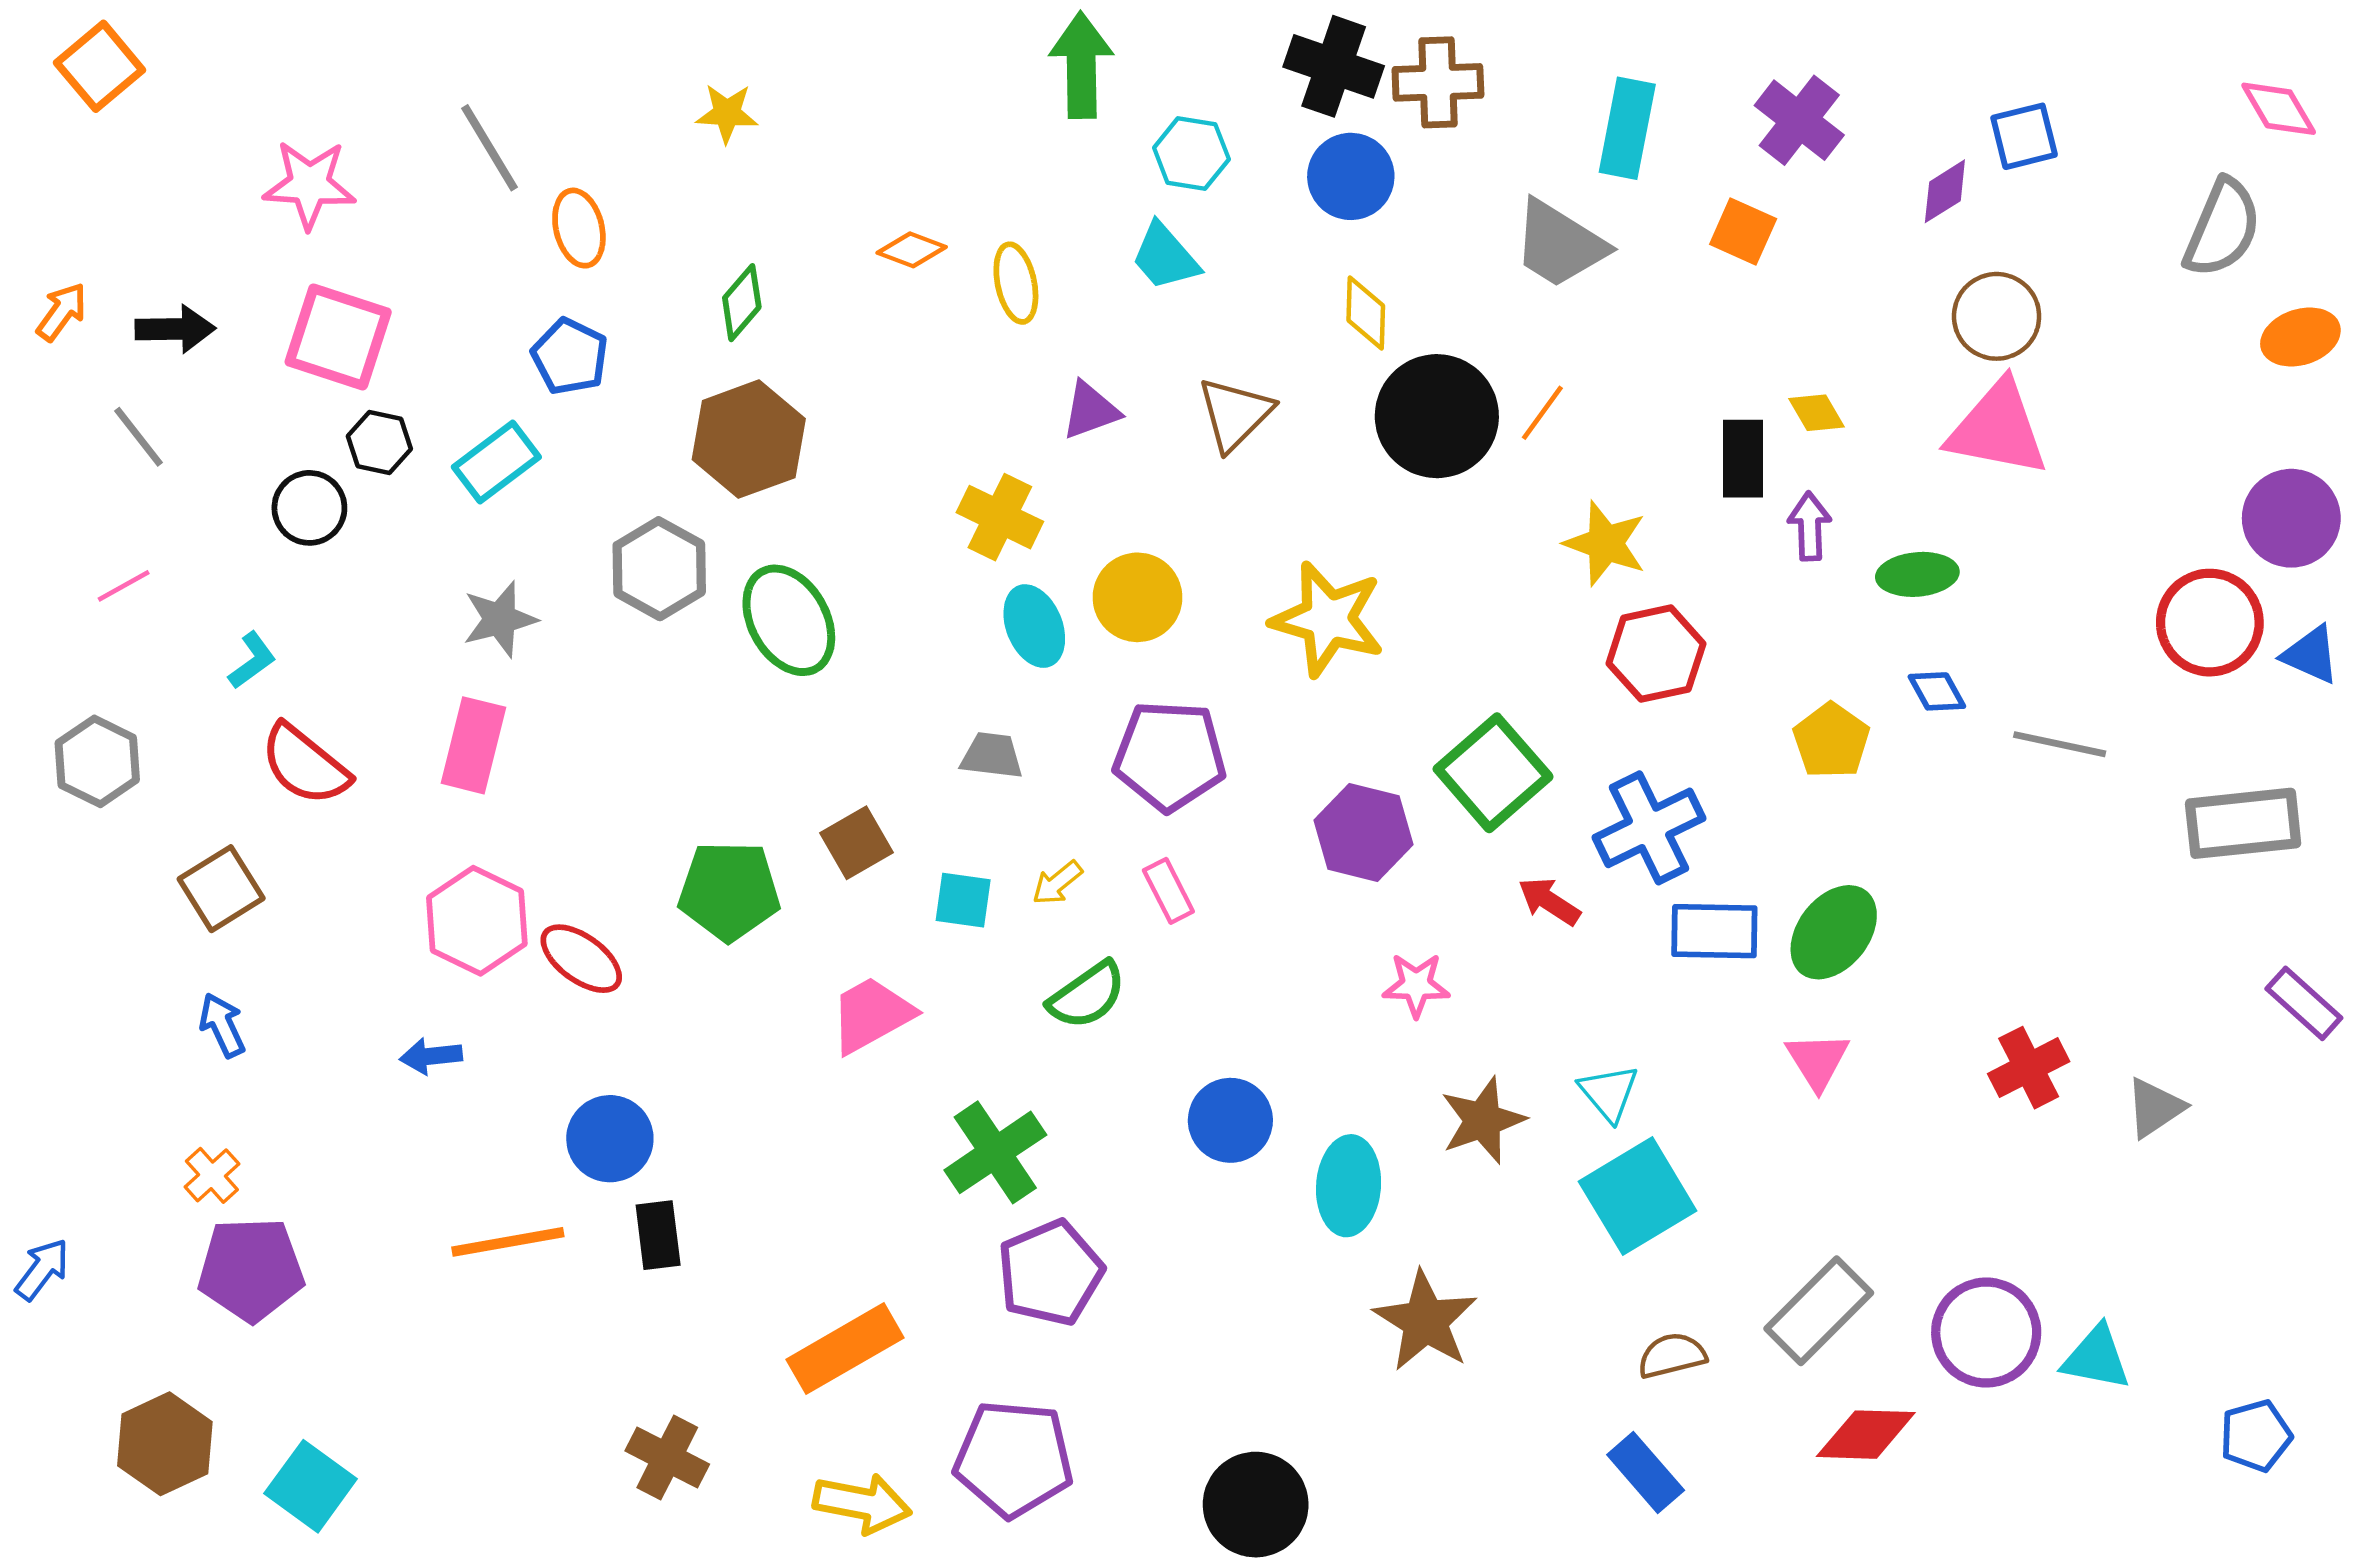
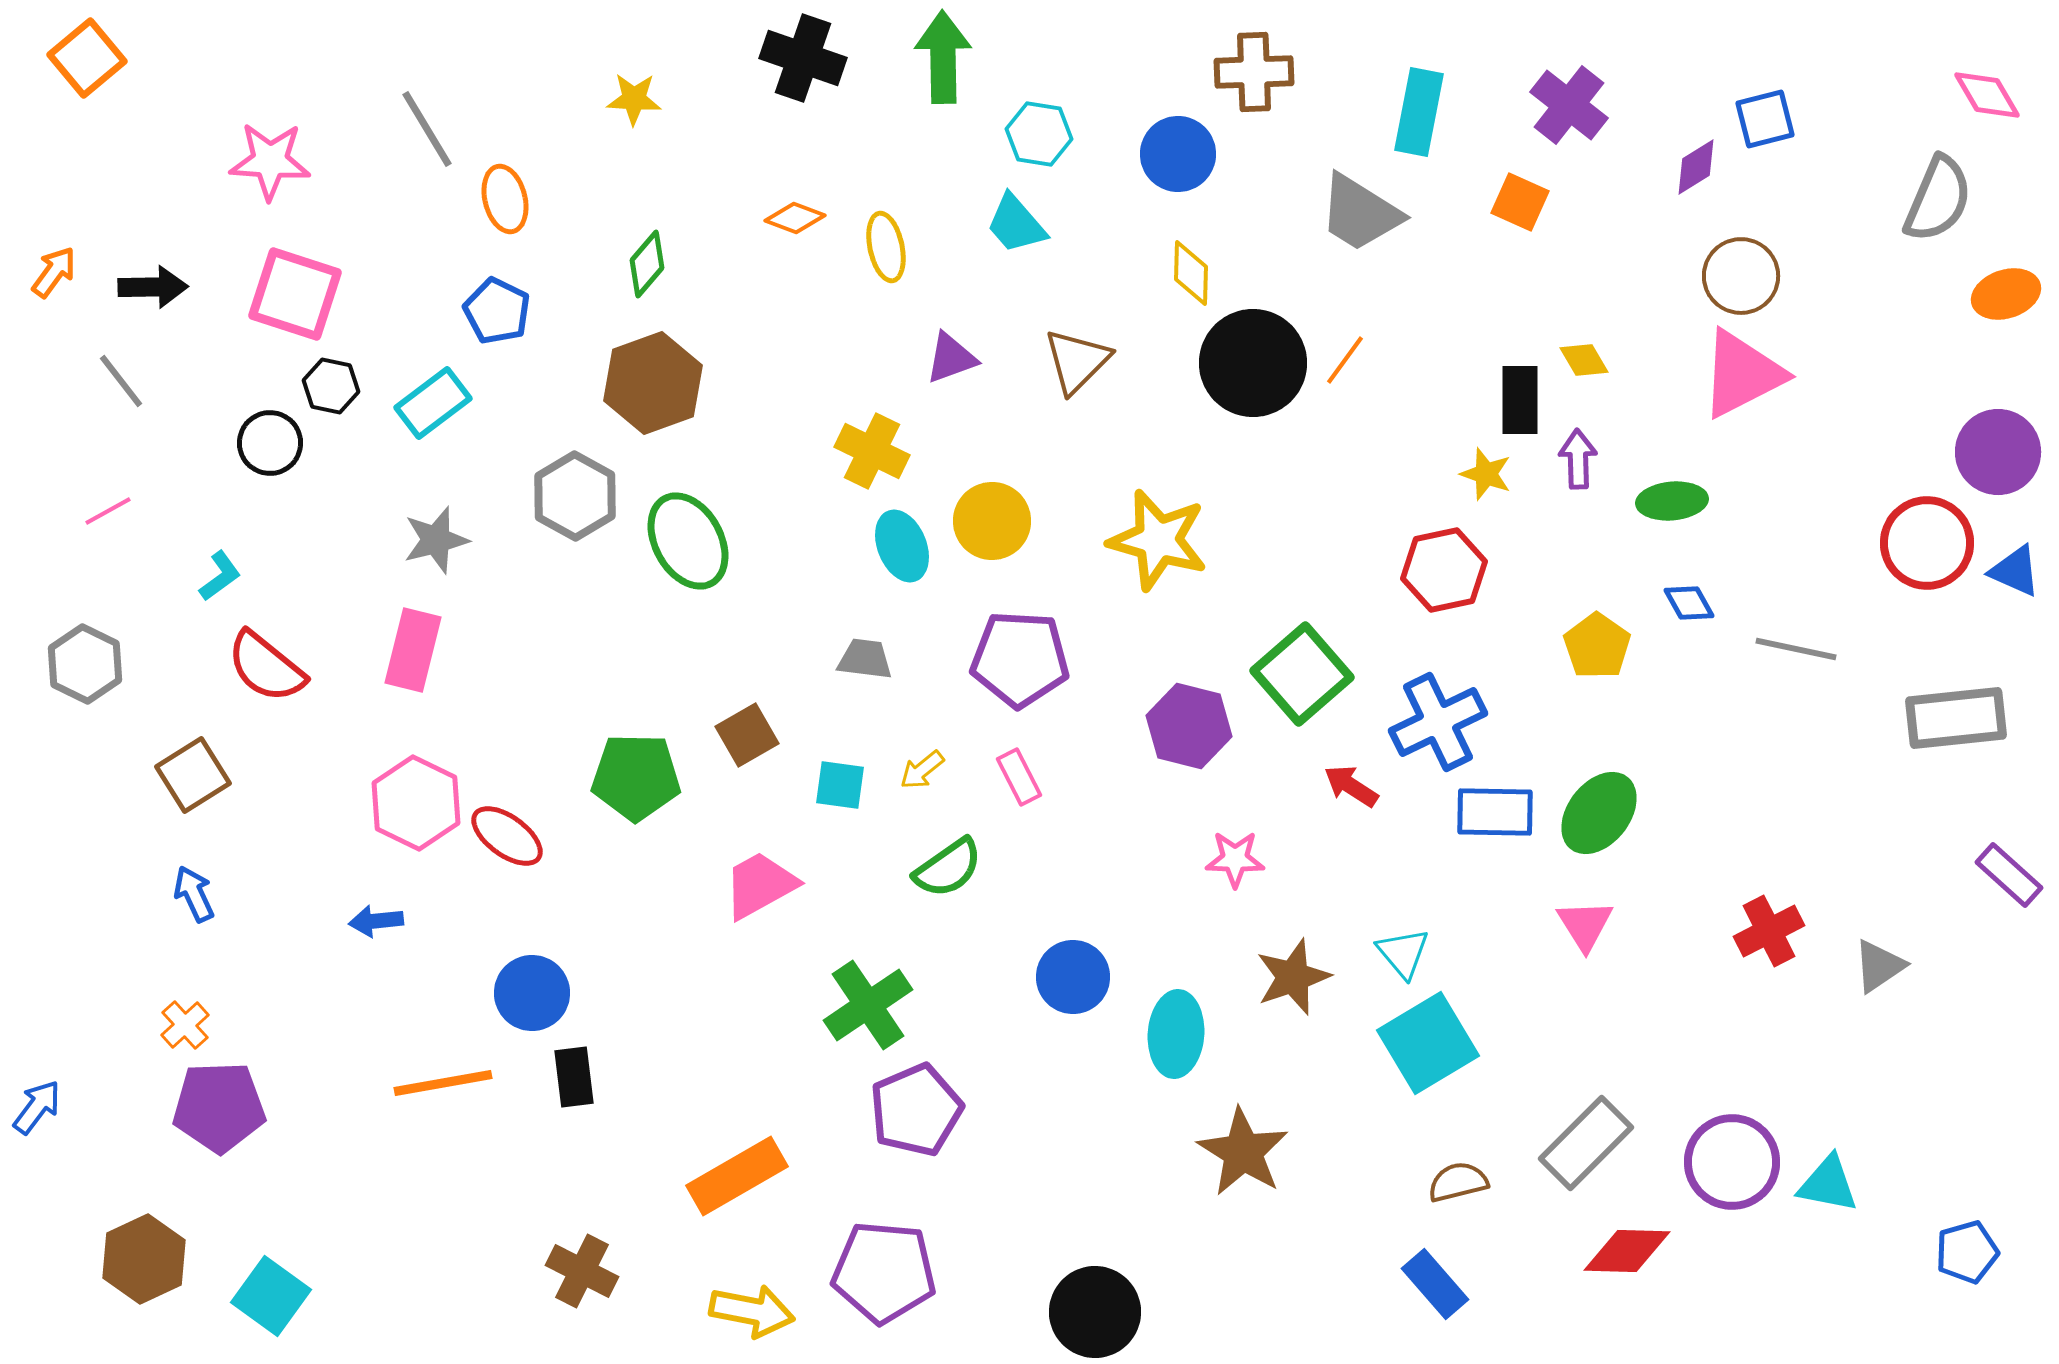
black cross: (1334, 66) -> (803, 58), moved
pink triangle: (1998, 429) -> (1742, 374), turned -38
yellow star: (1605, 543) -> (1486, 474), moved, size x0.7

